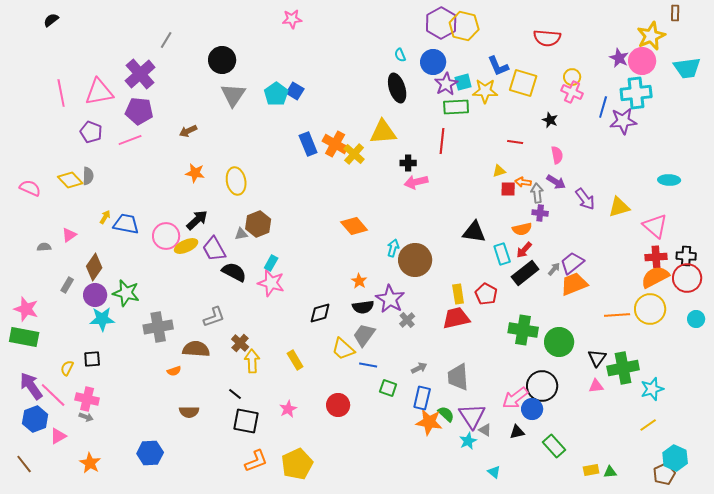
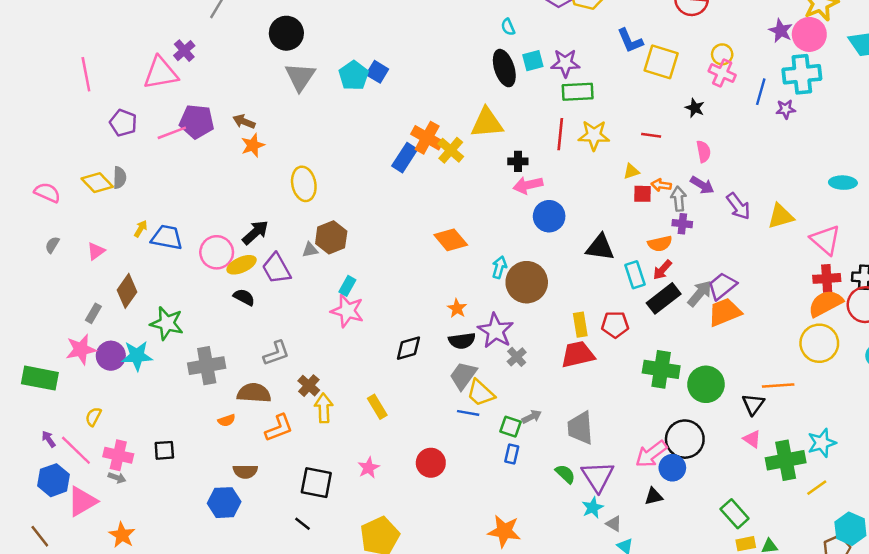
blue circle: (433, 62) -> (549, 216), moved
purple cross: (140, 74) -> (184, 51), size x0.6
cyan square: (463, 82) -> (533, 61), moved
purple star: (446, 84) -> (565, 63), turned 30
yellow star: (485, 91) -> (594, 135), moved
pink triangle: (99, 92) -> (161, 73), moved
purple pentagon: (139, 111) -> (197, 122), moved
purple star: (623, 121) -> (786, 109), size x0.6
brown arrow: (188, 131) -> (244, 122), turned 48
blue rectangle: (308, 144) -> (405, 158), moved, turned 55
orange star: (195, 173) -> (253, 145), moved, turned -30
gray semicircle: (44, 247) -> (52, 245), moved, turned -56
gray arrow: (554, 269) -> (700, 293), size x1.6
black semicircle: (234, 272) -> (244, 297), moved, size x0.7
red pentagon: (486, 294) -> (615, 325), turned -30
purple circle: (95, 295) -> (111, 356), moved
pink star: (26, 309) -> (81, 349), moved, turned -30
orange line: (617, 315) -> (778, 386), moved
yellow trapezoid: (343, 349) -> (481, 393), moved
black square: (92, 359) -> (164, 450), moved
green cross: (623, 368) -> (786, 460), moved
purple arrow: (31, 386) -> (49, 439), size x0.5
pink triangle: (596, 386) -> (752, 439), turned 42
green square: (388, 388) -> (510, 427), moved
black line: (235, 394) -> (303, 524), moved
blue rectangle: (422, 398) -> (512, 454), moved, size x0.7
orange star: (429, 422) -> (504, 531), moved
gray triangle: (485, 430) -> (614, 524), moved
pink triangle: (58, 436) -> (82, 501), size x1.5
green rectangle: (554, 446) -> (735, 514), moved
blue hexagon: (150, 453) -> (224, 503), moved
orange L-shape: (256, 461) -> (279, 428), moved

